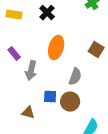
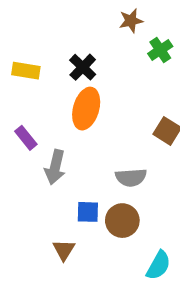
orange ellipse: (56, 48) -> (86, 109), moved
gray semicircle: (75, 77) -> (131, 177), turned 66
brown triangle: (28, 113) -> (64, 250), moved, turned 48

